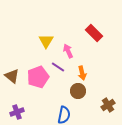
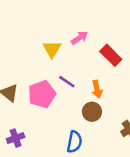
red rectangle: (94, 33) -> (111, 55), moved
pink arrow: (68, 51) -> (79, 38), moved, turned 80

